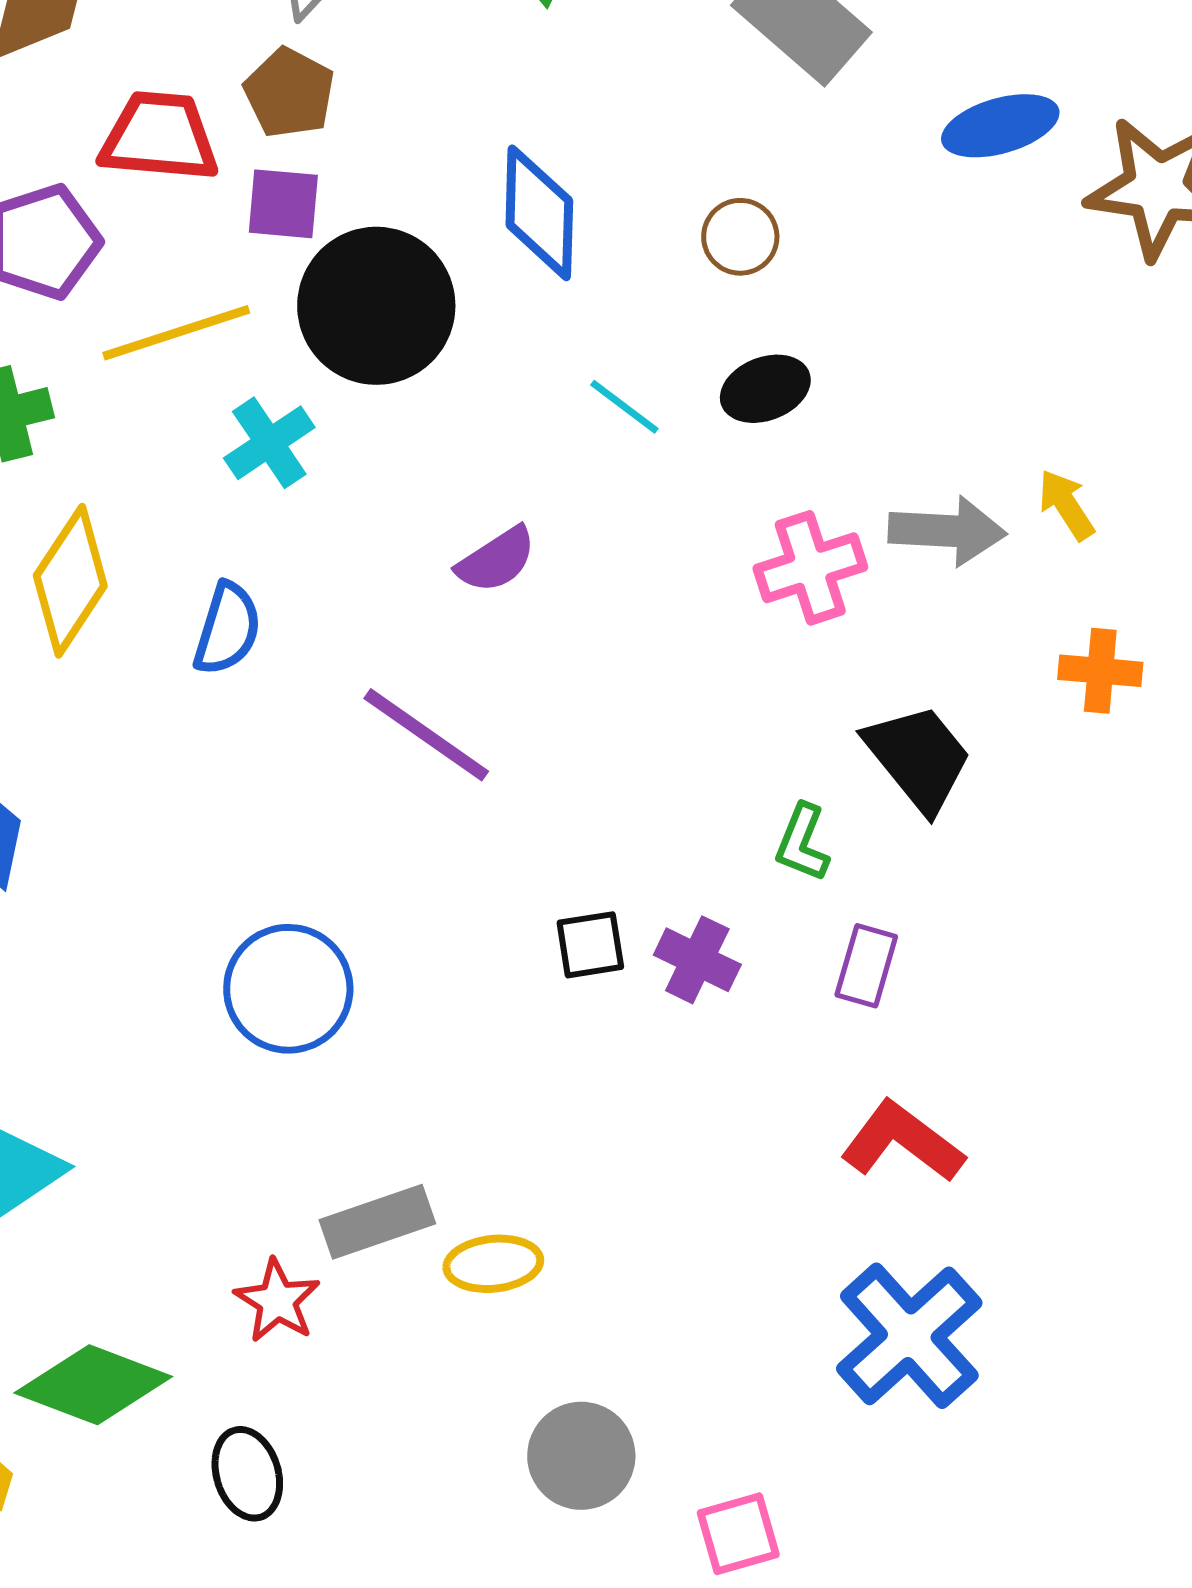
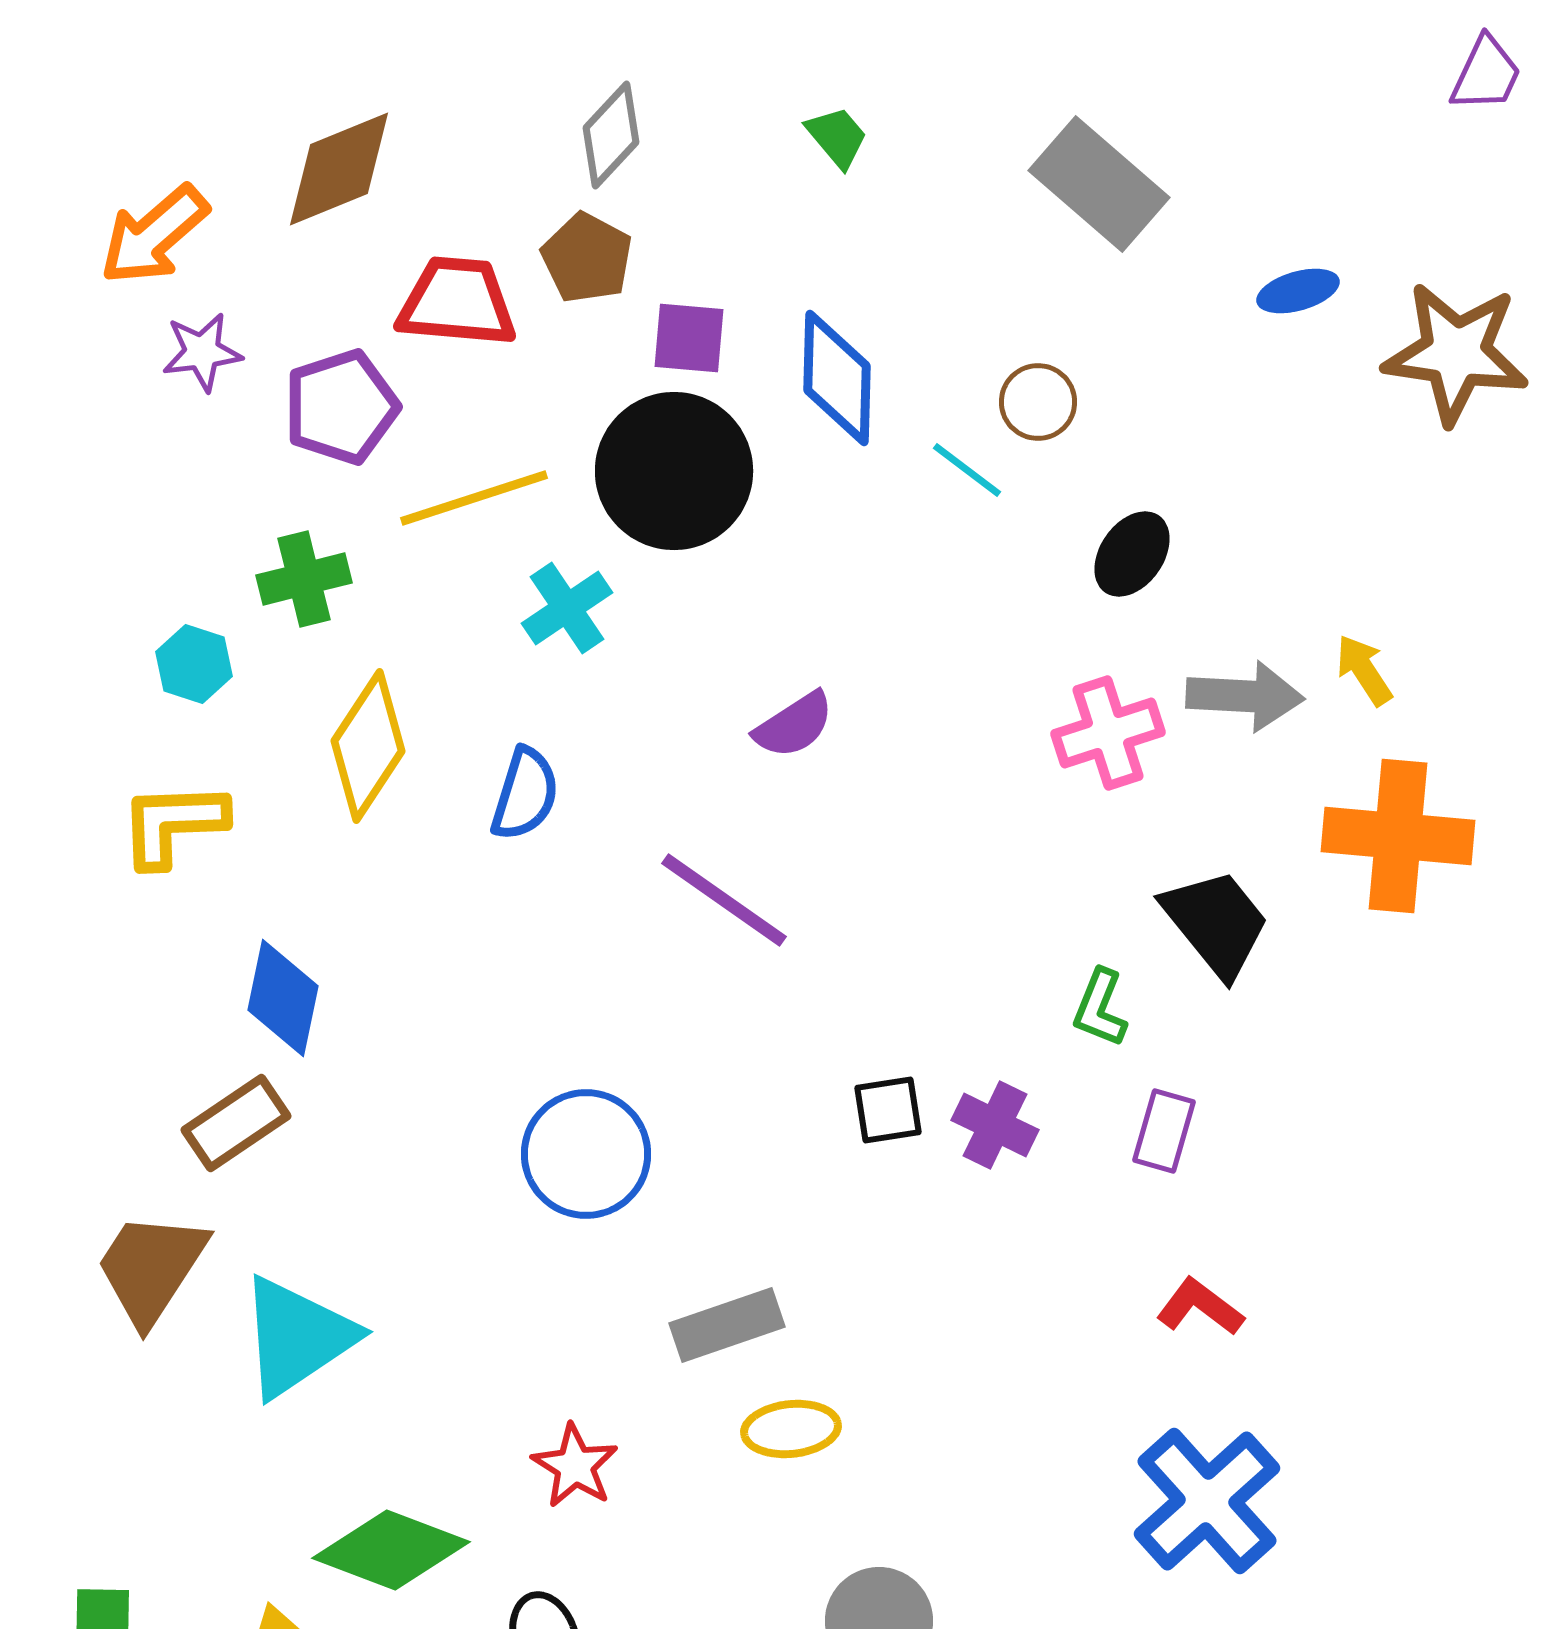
blue ellipse: (1000, 126) -> (1298, 291), size x0.7
purple square: (283, 204) -> (689, 338), moved
black ellipse: (765, 389) -> (1132, 554), moved, turned -34
cyan line: (624, 407) -> (967, 470), moved
orange cross: (1100, 671) -> (1398, 836), size x1.8
red L-shape: (902, 1142) -> (1200, 1307), size x0.7
gray rectangle: (377, 1222) -> (727, 1325), moved

